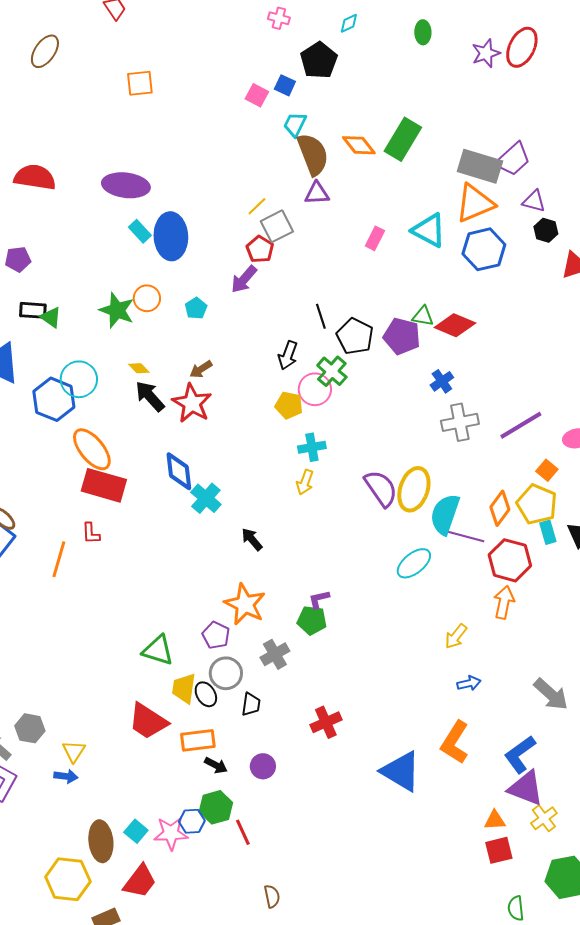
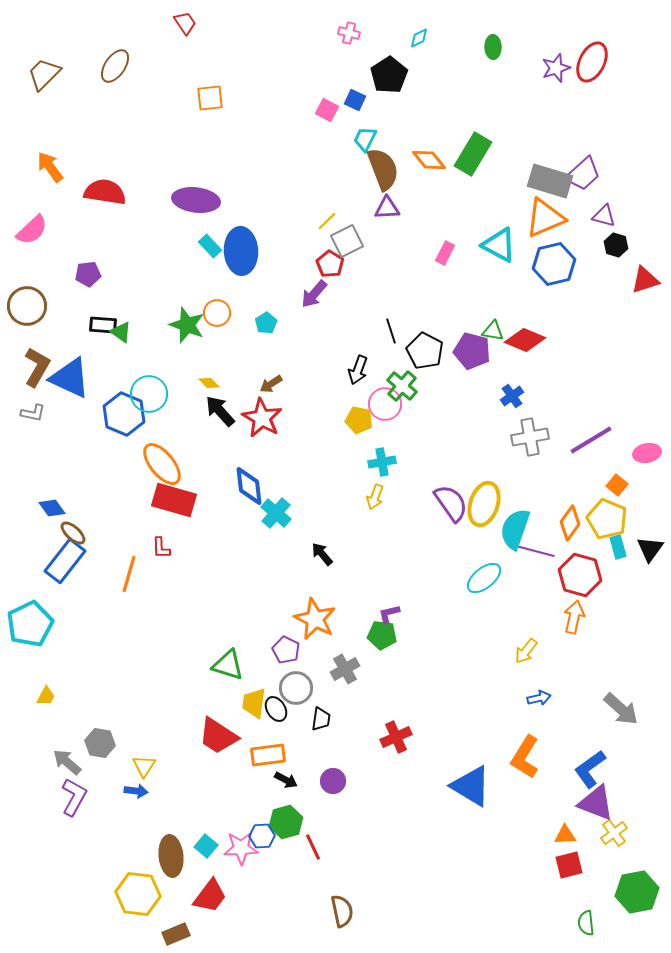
brown semicircle: (272, 896) -> (342, 911), size x1.4

